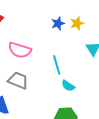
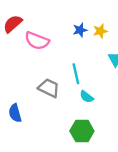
pink semicircle: (20, 50) -> (37, 41), moved
gray trapezoid: (18, 80) -> (49, 88), moved

